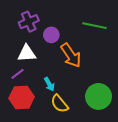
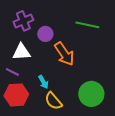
purple line: (17, 74) -> (12, 72), turned 64

